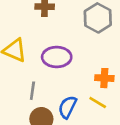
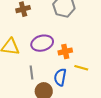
orange cross: (104, 78) -> (65, 51), moved

